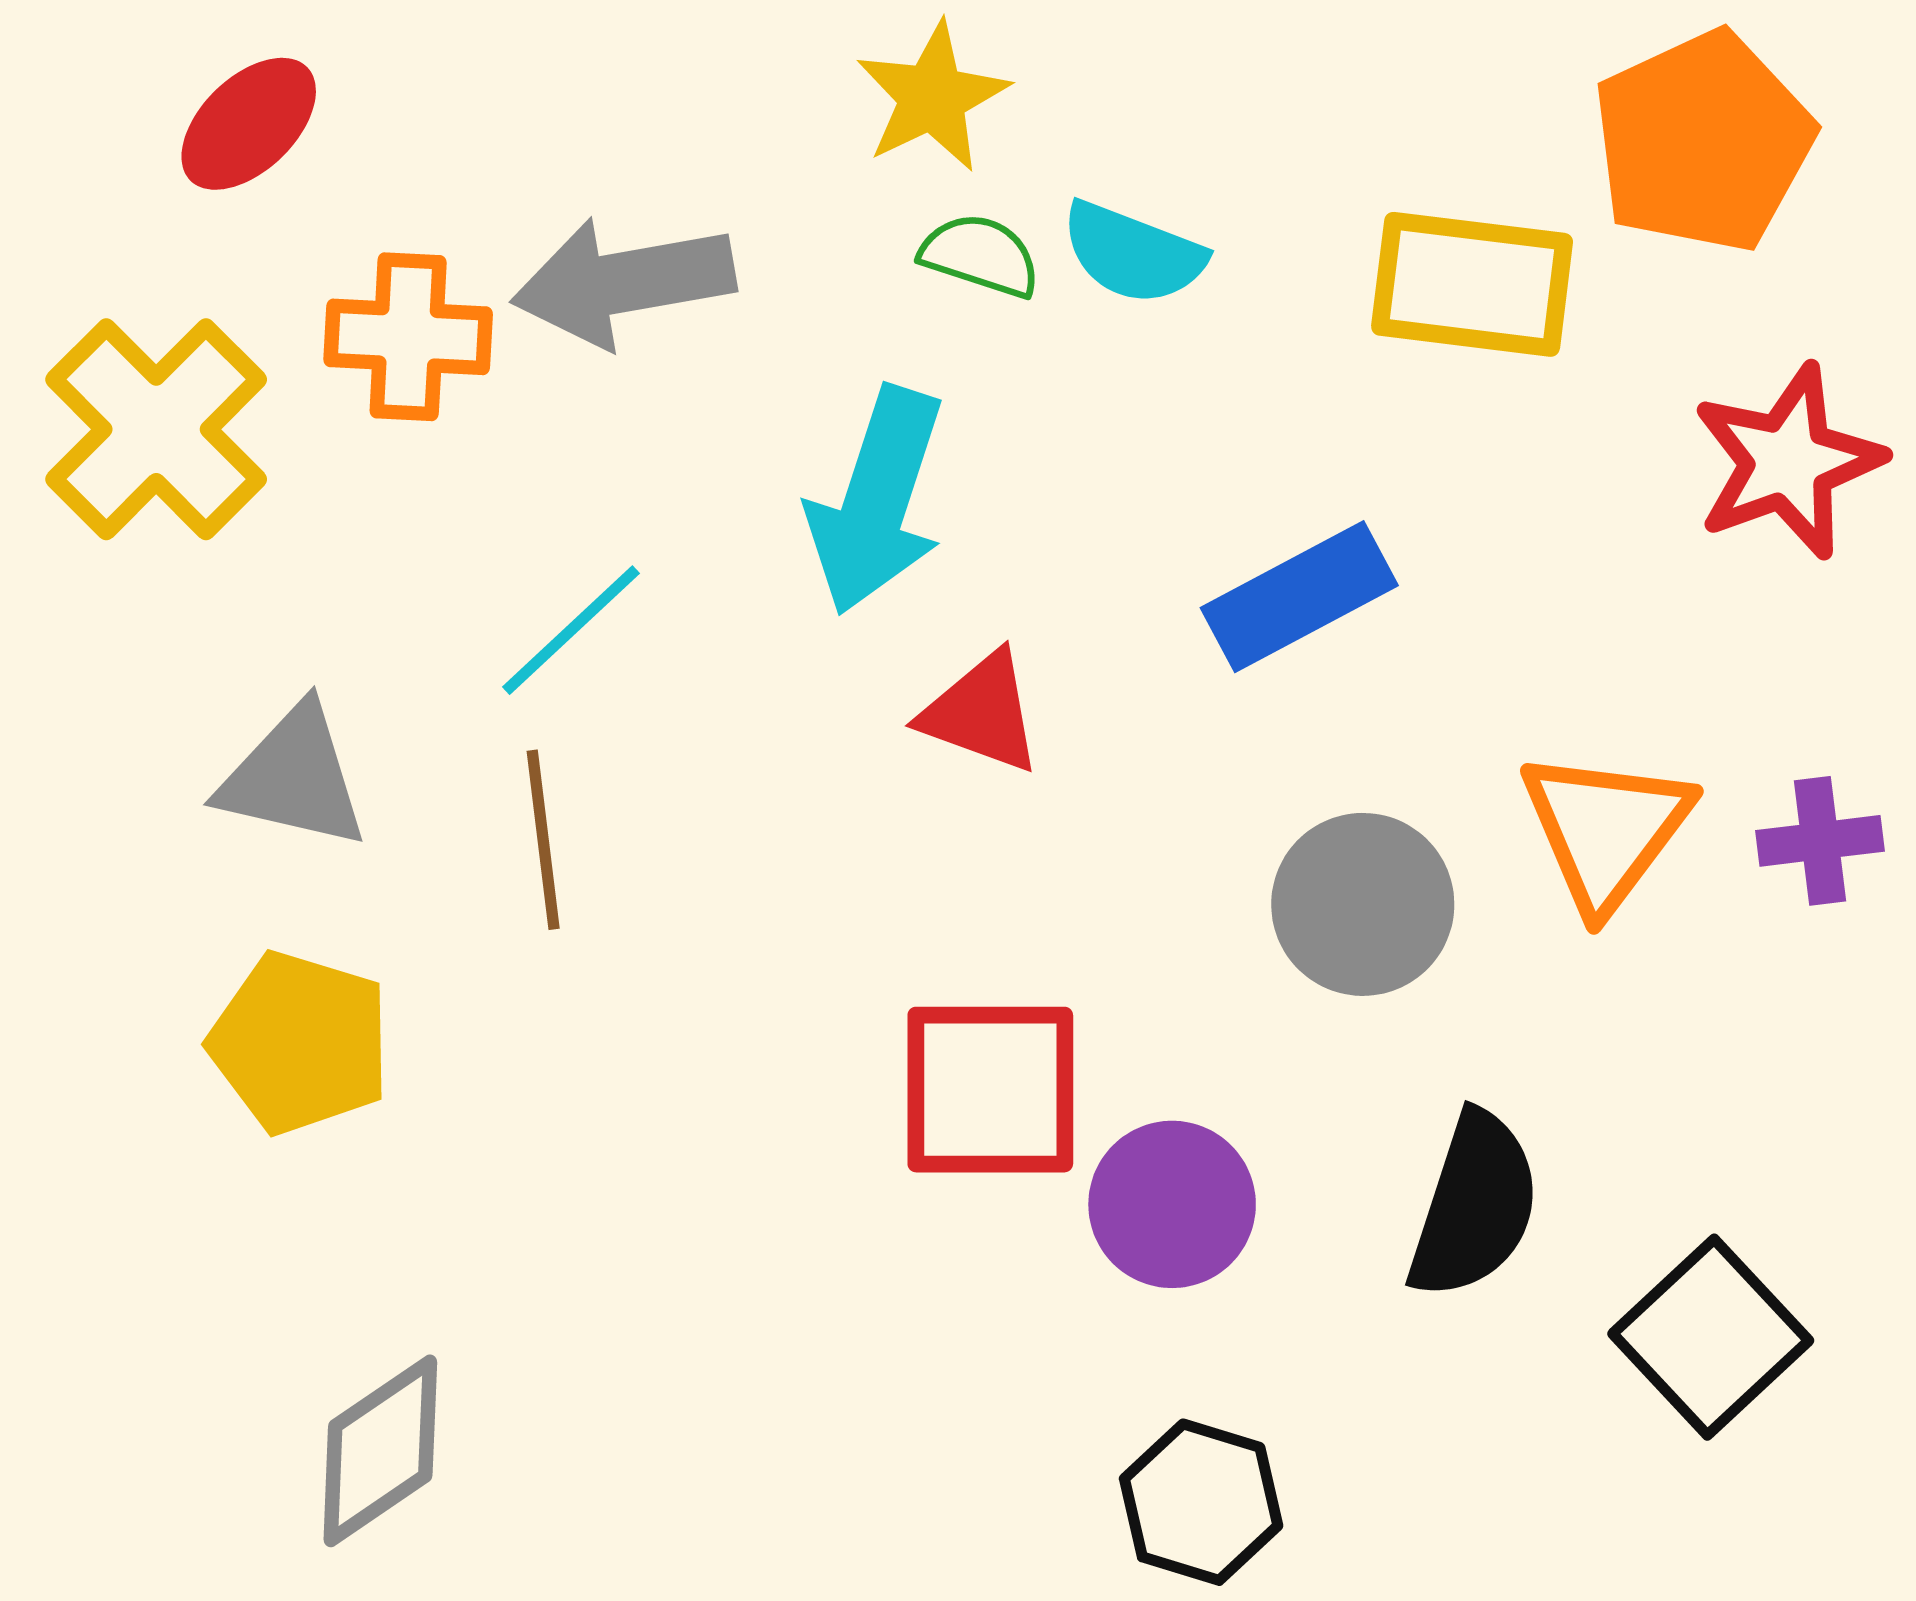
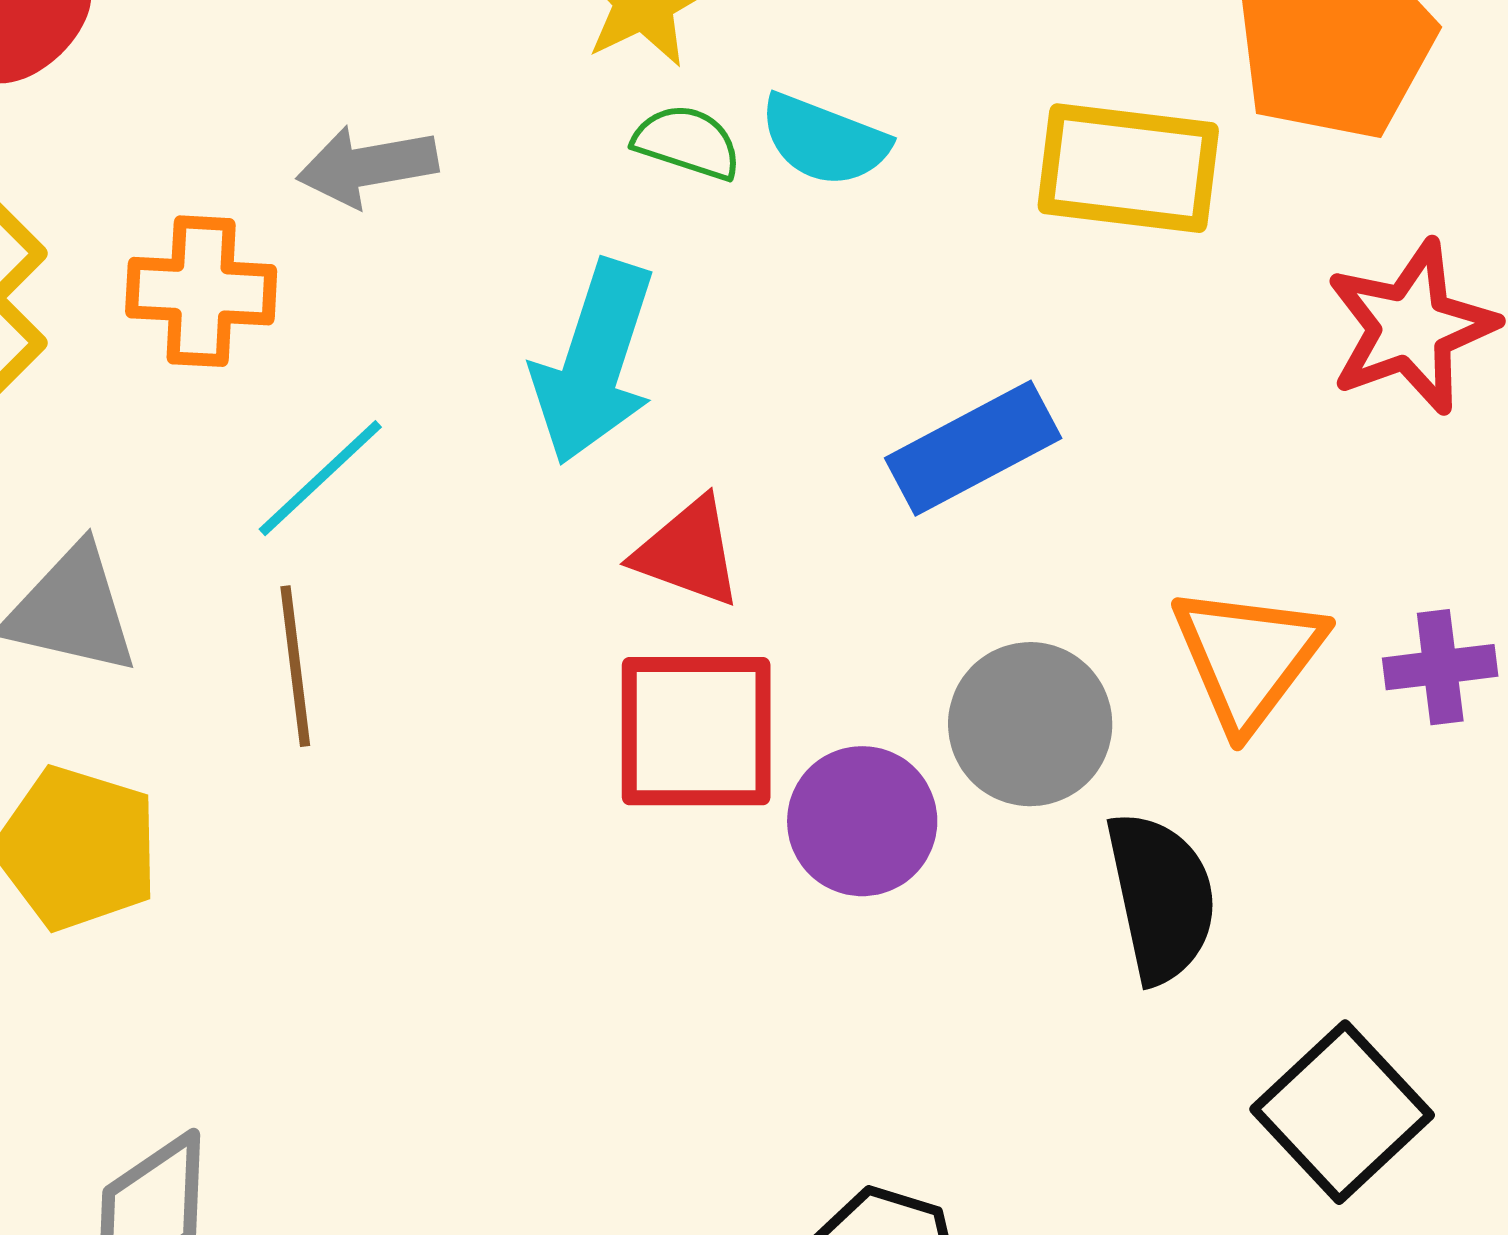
gray arrow: (623, 282) -> (367, 166), size x0.7
orange cross: (408, 337) -> (201, 291), moved
red square: (990, 1090) -> (696, 731), moved
purple circle: (1172, 1204) -> (862, 821), moved
black semicircle: (1474, 1206) -> (1161, 897), moved, turned -30

